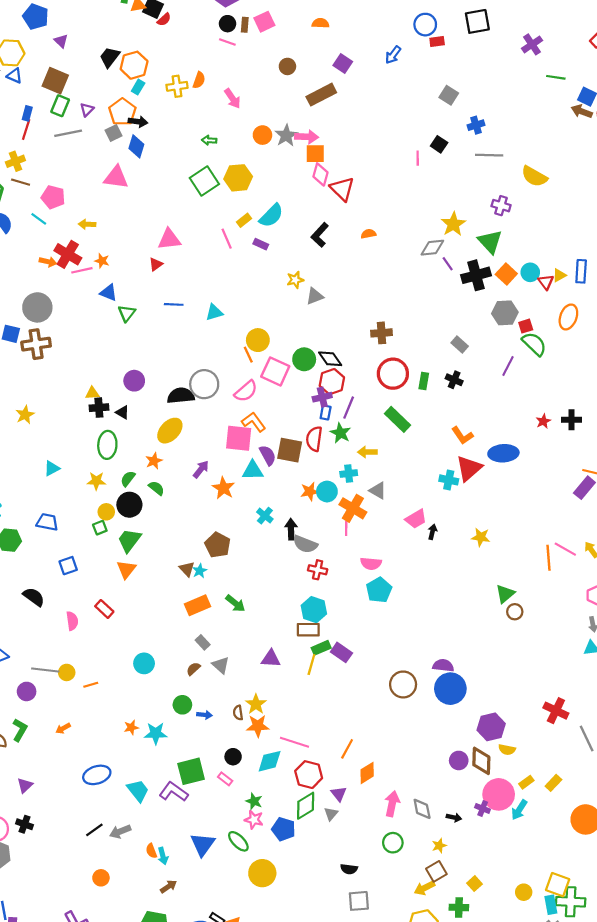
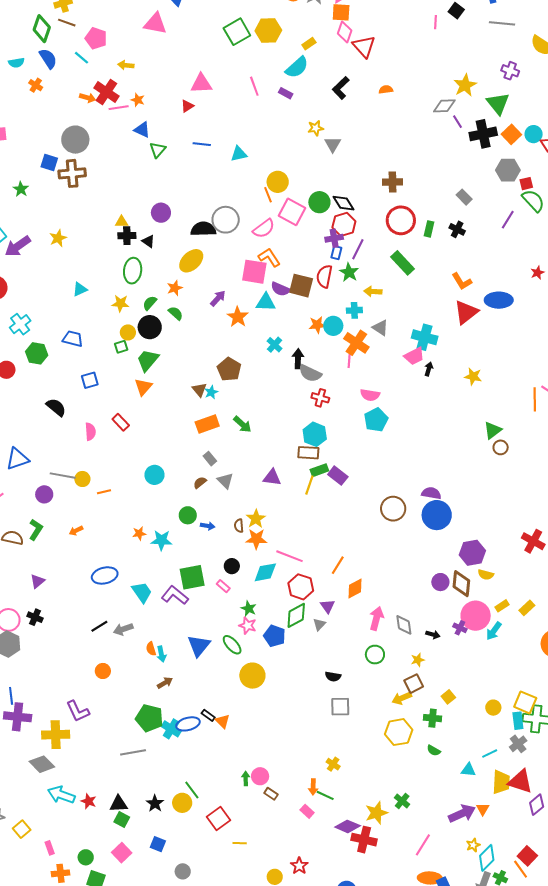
yellow rectangle: (244, 220) -> (309, 44), moved
gray triangle: (315, 296) -> (333, 144), turned -42
purple semicircle: (268, 455) -> (280, 289), turned 138
cyan cross: (449, 480) -> (425, 337), moved, size x1.4

